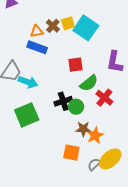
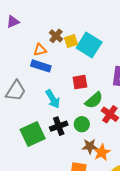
brown cross: (53, 26) -> (56, 36), moved
cyan arrow: (28, 82) -> (53, 99), moved, turned 42
black cross: (63, 101) -> (59, 126), moved

